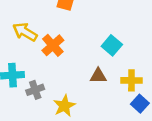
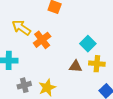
yellow cross: (131, 80) -> (97, 64), moved
gray cross: (35, 90) -> (24, 85), moved

